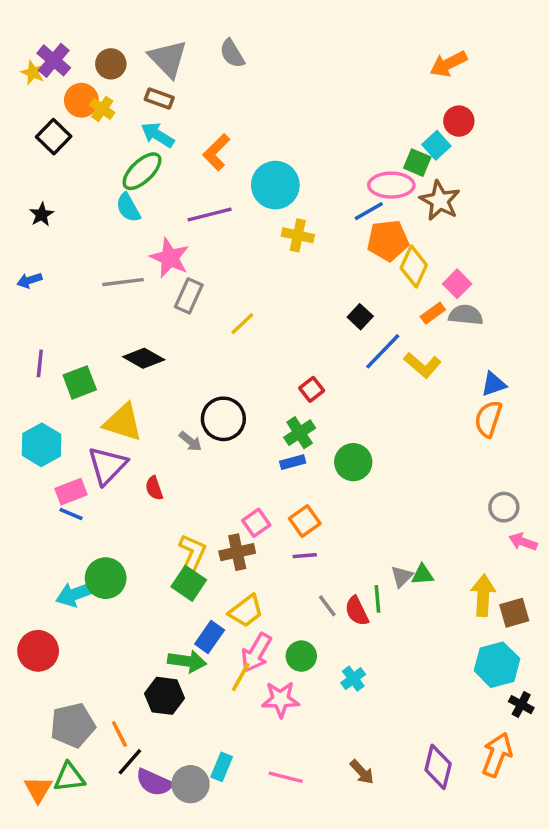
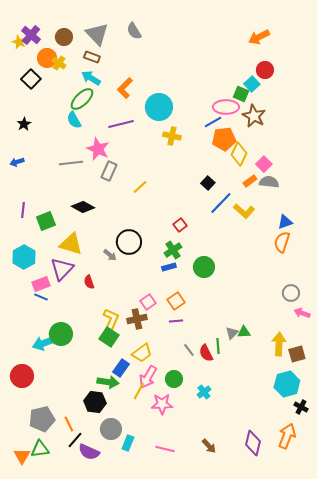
gray circle: (190, 784) -> (111, 429), moved

